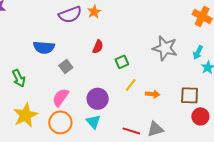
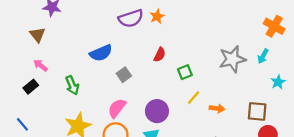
blue semicircle: (44, 47) -> (101, 53), turned -30
gray star: (165, 48) -> (232, 59), turned -30
cyan arrow: (198, 52) -> (263, 56), moved

